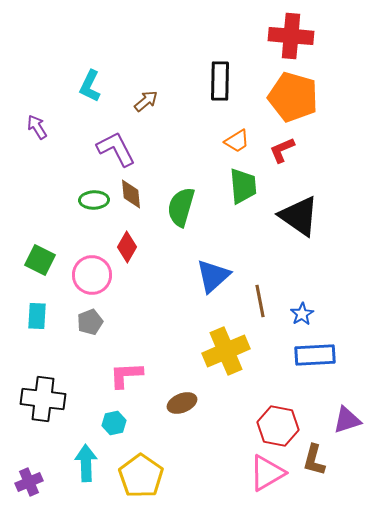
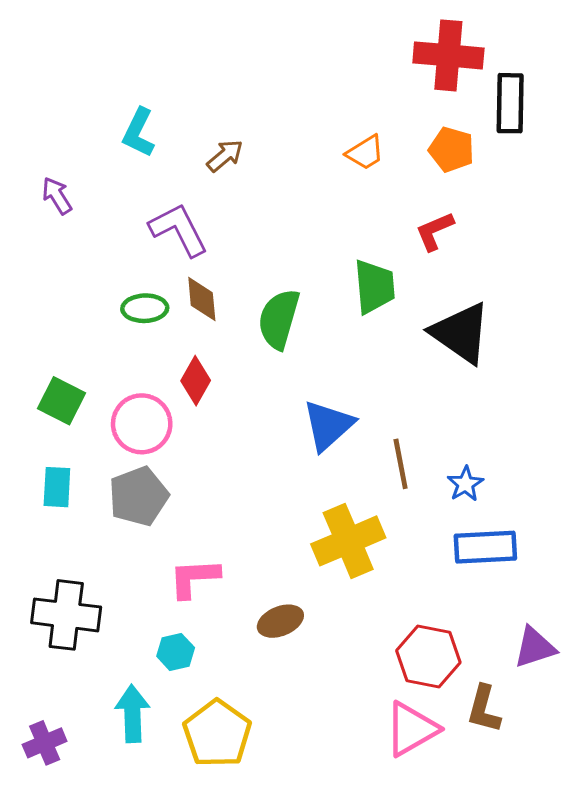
black rectangle: (220, 81) -> (510, 103), moved
orange pentagon: (293, 97) -> (451, 149), size x0.6
orange trapezoid: (237, 141) -> (365, 153), moved
gray pentagon: (90, 322) -> (139, 496), size x1.5

